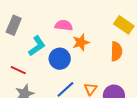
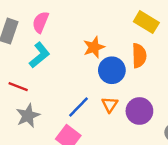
pink semicircle: (64, 25) -> (41, 22), moved, turned -72
blue circle: (60, 59) -> (112, 70), moved

